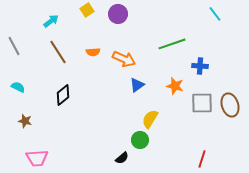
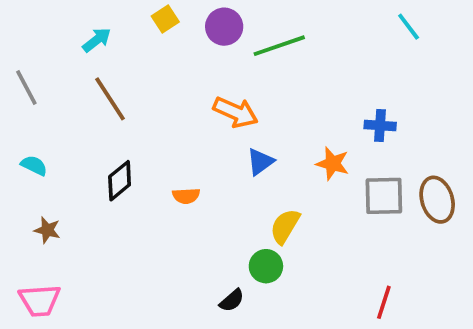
green line: (172, 44) -> (279, 46), moved
orange semicircle: (93, 52) -> (186, 196), moved
pink trapezoid: (37, 158) -> (40, 300), moved

